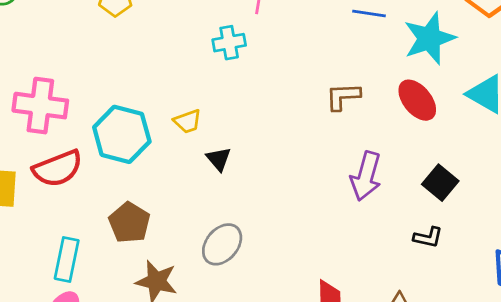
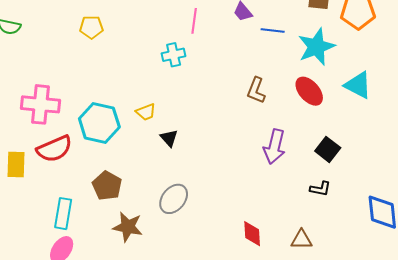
brown L-shape: (343, 96) -> (256, 90), turned -64

